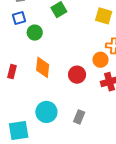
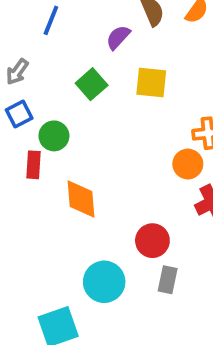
yellow square: (104, 16) -> (151, 82), moved
red rectangle: (12, 72) -> (33, 165), moved
red circle: (77, 75) -> (152, 241), moved

